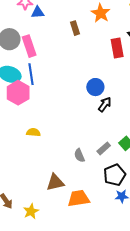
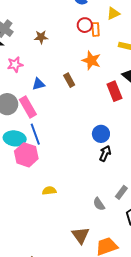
blue triangle: (38, 12) -> (38, 84), moved
black arrow: (105, 104) -> (105, 153), moved
brown triangle: (55, 182) -> (81, 235), turned -42

